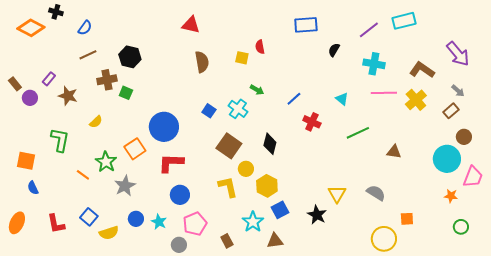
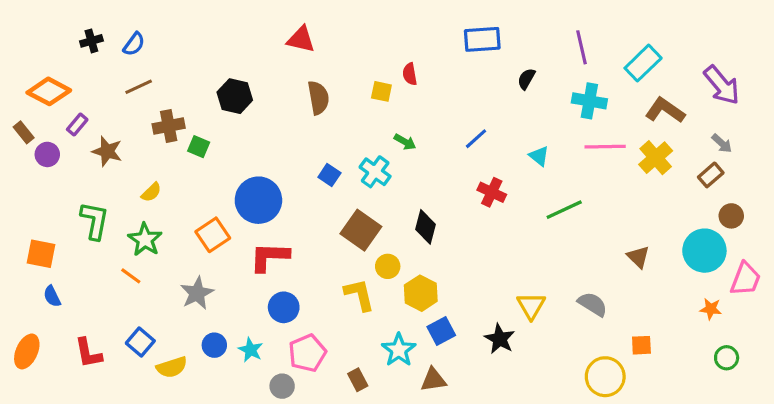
black cross: (56, 12) -> (91, 41), moved, turned -32
cyan rectangle: (404, 21) -> (643, 63), moved, turned -30
orange diamond: (31, 28) -> (49, 91), moved
purple line: (369, 30) -> (582, 47), turned -65
black hexagon: (130, 57) -> (235, 96), moved
blue line: (294, 99) -> (476, 139), moved
brown triangle: (394, 152) -> (638, 257), moved, turned 35
green star: (106, 162) -> (145, 240), moved

